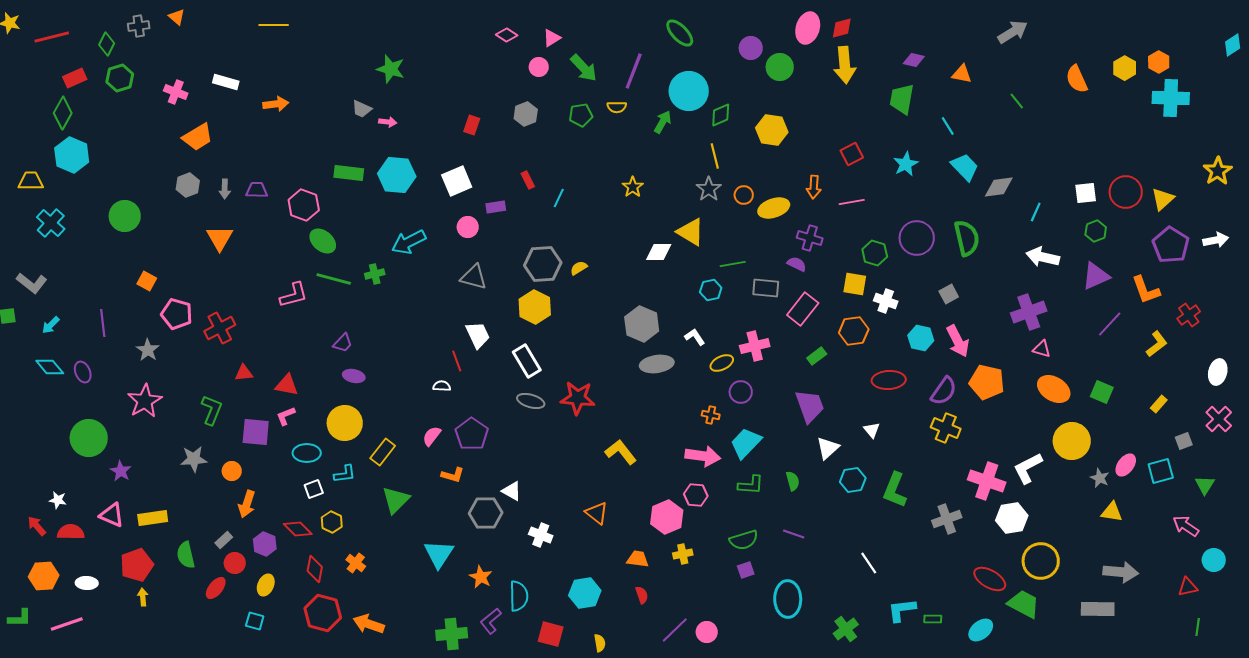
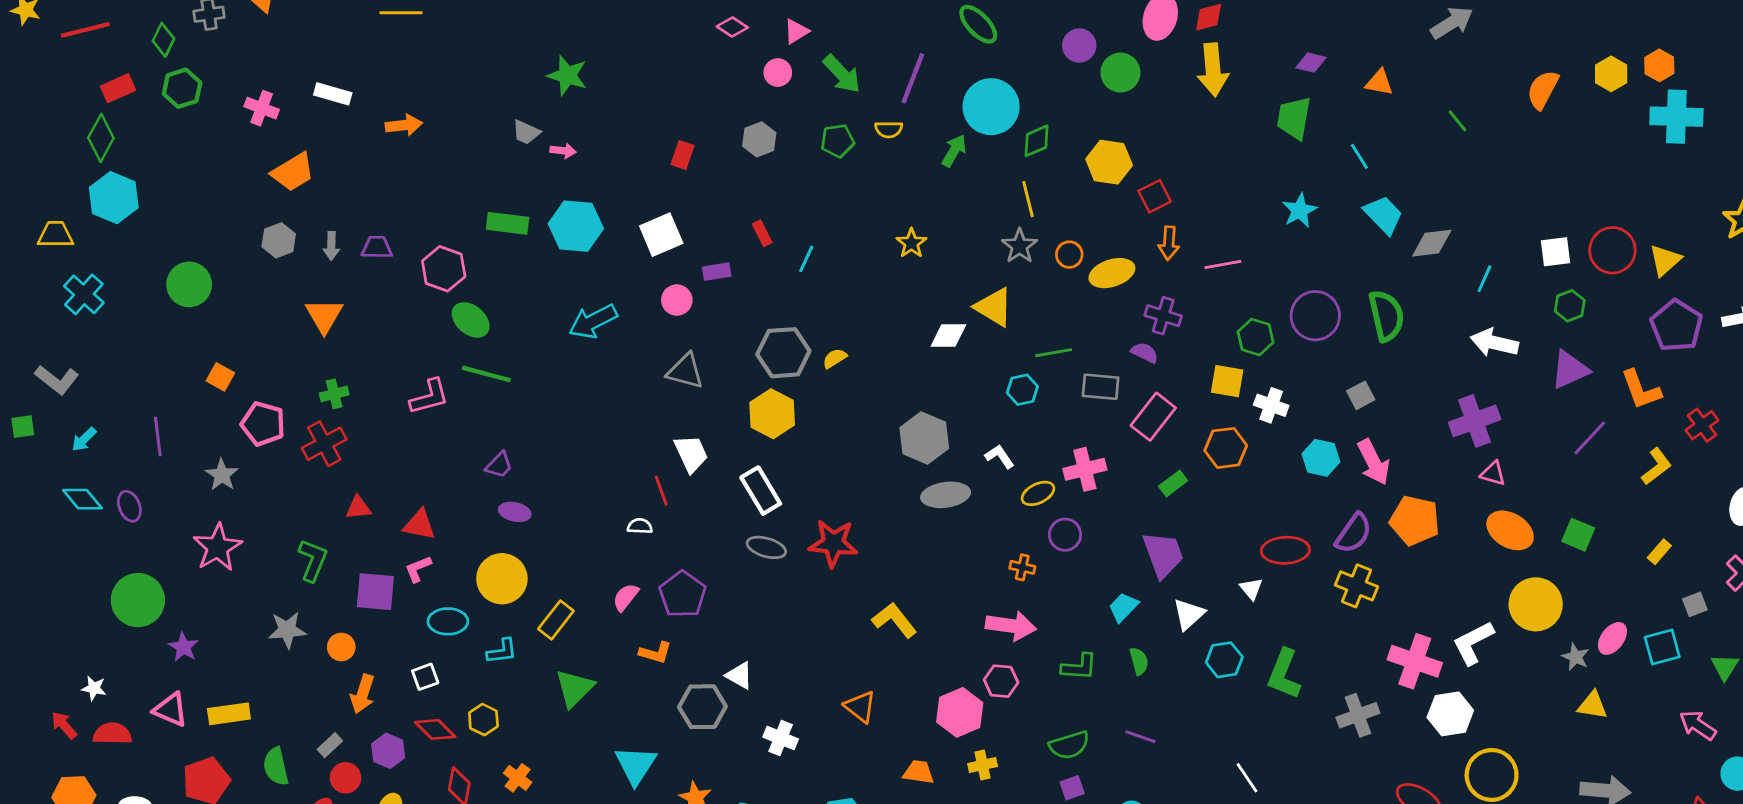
orange semicircle: (1077, 79) -> (1543, 90), turned 52
red square: (852, 154) -> (1155, 196), moved
green cross: (375, 274) -> (334, 394), moved
red ellipse: (889, 380) -> (1285, 550), moved
cyan trapezoid: (746, 443) -> (1123, 607), moved, size x0.7
white square: (314, 489) -> (425, 677), moved

